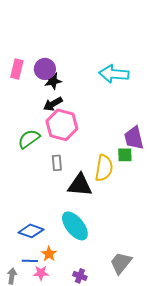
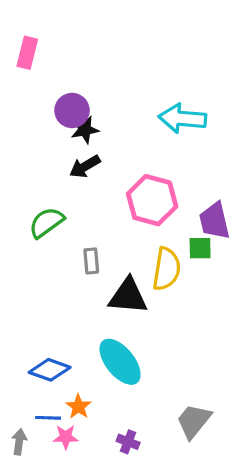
pink rectangle: (17, 69) -> (27, 53), moved
pink hexagon: (62, 125) -> (152, 200), moved

